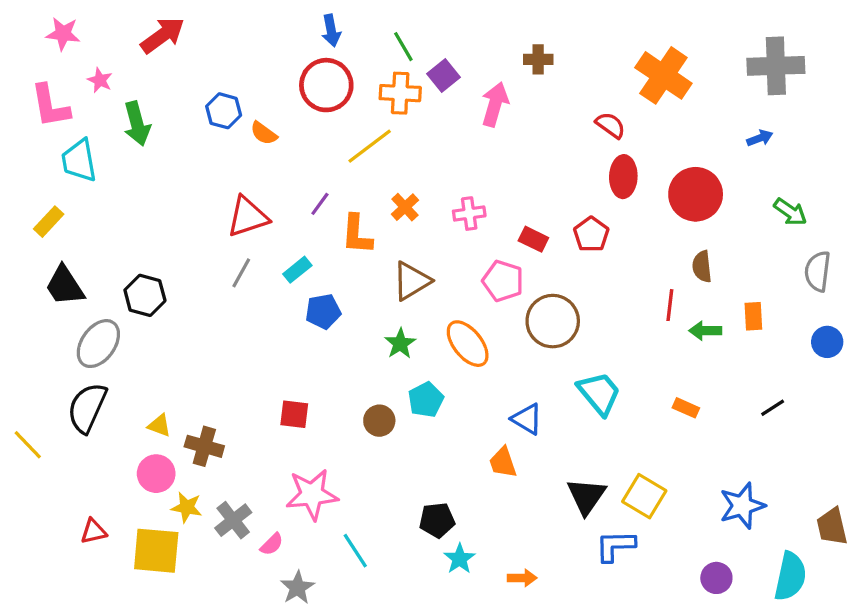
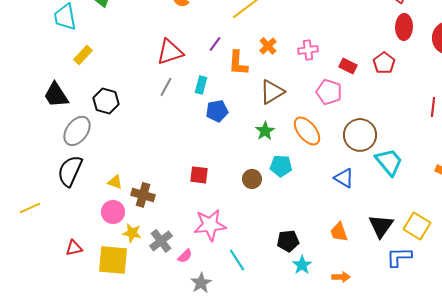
yellow rectangle: (49, 222) -> (83, 55), moved
cyan rectangle: (297, 270) -> (201, 85), turned -36
brown circle: (553, 321) -> (360, 135), moved
cyan pentagon: (426, 400) -> (281, 166), turned 30
yellow line: (28, 445) -> (30, 208), moved, turned -70
orange trapezoid: (503, 462) -> (339, 232), moved

